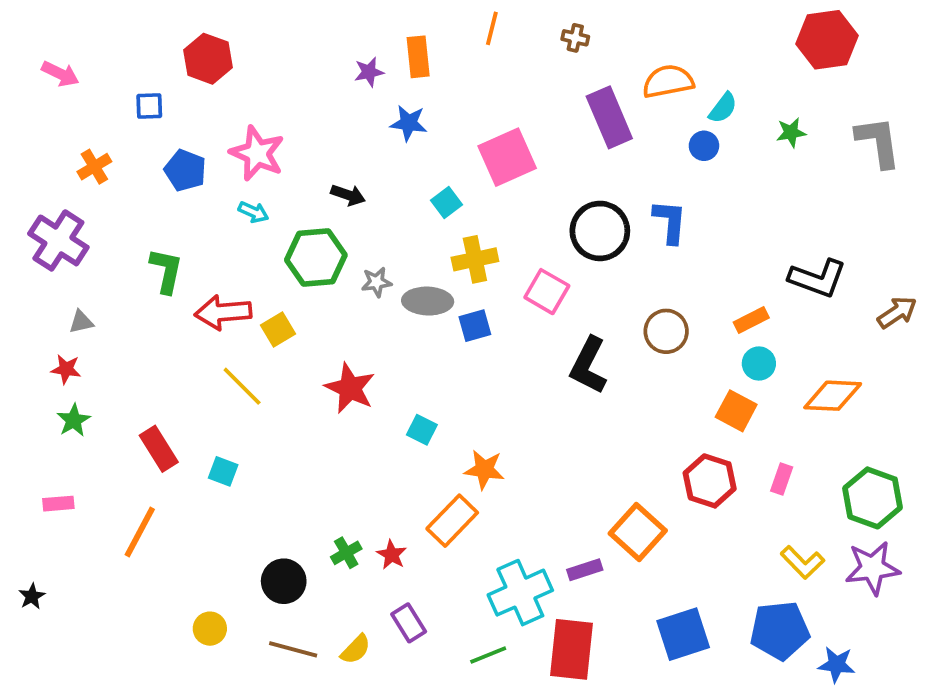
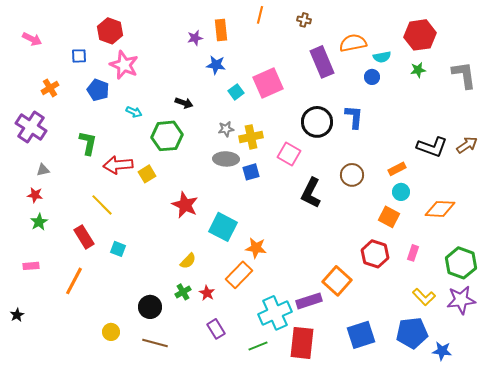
red hexagon: (827, 40) -> (420, 35), moved
cyan semicircle: (723, 108) -> (382, 57), turned 42
pink star: (257, 153) -> (124, 65), moved
cyan square: (447, 203) -> (236, 92), moved
gray star: (376, 282) -> (226, 129), moved
brown arrow: (897, 312) -> (467, 145), moved
yellow line: (242, 386) -> (102, 205), moved
cyan square: (422, 430) -> (223, 227), size x1.8
purple rectangle: (585, 570) -> (309, 301), size x1.4
yellow semicircle: (356, 649) -> (188, 261), moved

